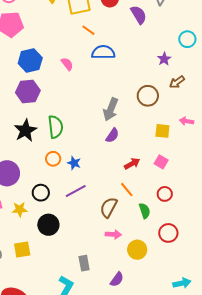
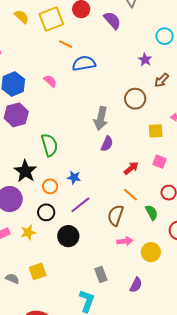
black star: (25, 130) -> (25, 171), moved
orange circle: (53, 159) -> (50, 186), moved
black circle: (48, 225) -> (68, 236), moved

